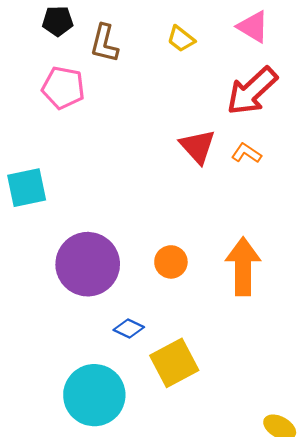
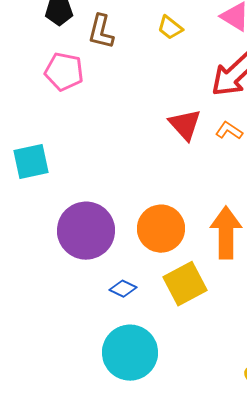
orange circle: (171, 262) -> (161, 229), size x1.6
yellow square: (174, 363) -> (185, 284), moved
cyan circle: (94, 395) -> (130, 353), moved

